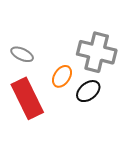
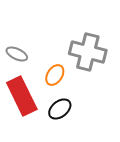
black ellipse: (88, 91) -> (60, 109), moved

